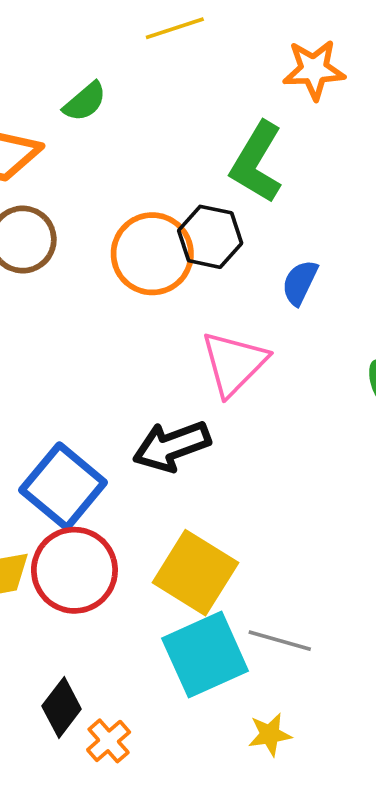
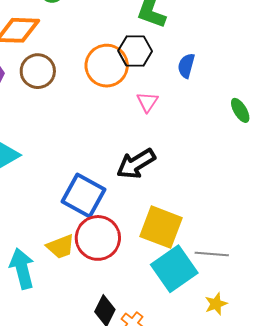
pink triangle: (234, 363) -> (147, 102), moved, size x0.6

